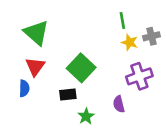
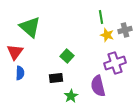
red triangle: (35, 67) -> (15, 52), moved
green square: (81, 68) -> (67, 56), size x0.6
purple semicircle: (119, 104) -> (98, 86), size x1.5

